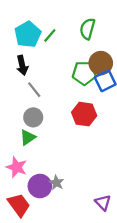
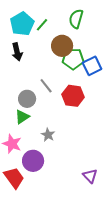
brown circle: (101, 63) -> (62, 46), moved
gray line: (34, 90) -> (46, 86), moved
gray star: (56, 183) -> (48, 135), moved

